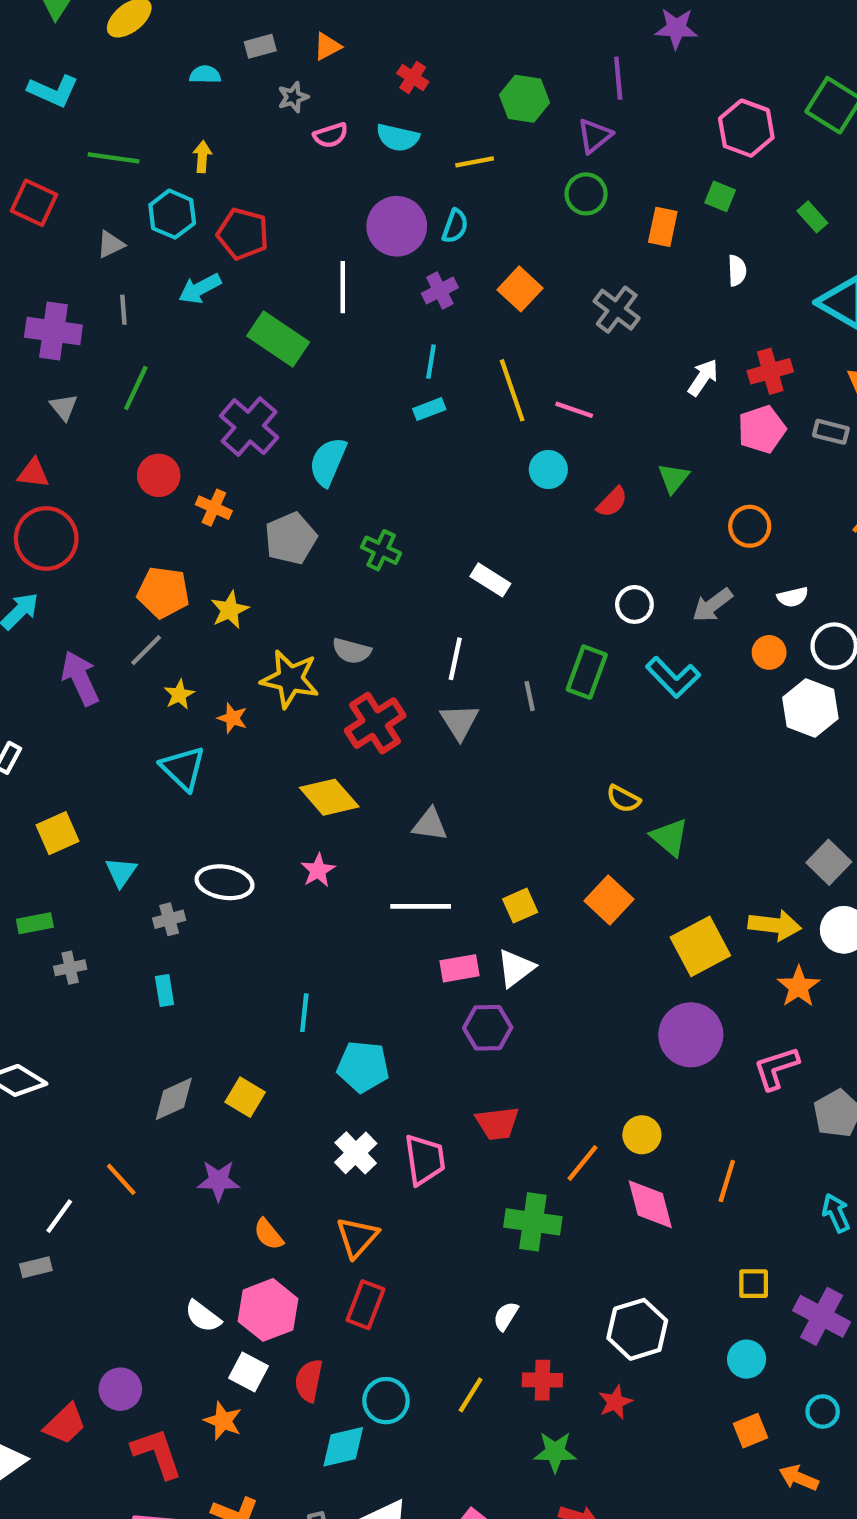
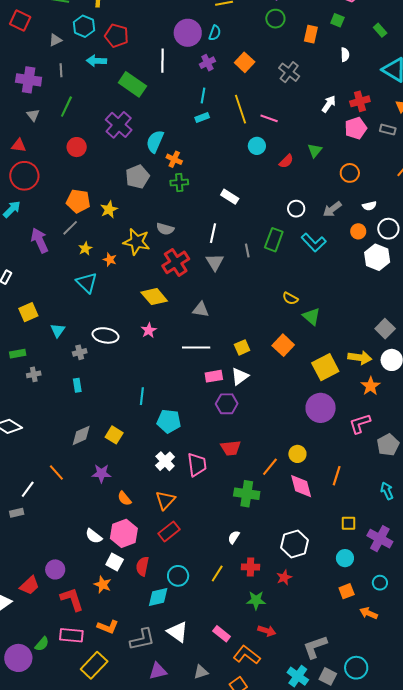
cyan arrow: (200, 289) -> (96, 61), turned 30
orange cross: (214, 508) -> (174, 159), moved
green cross: (381, 550) -> (179, 183), turned -30
red rectangle: (366, 1305) -> (169, 531), turned 30

